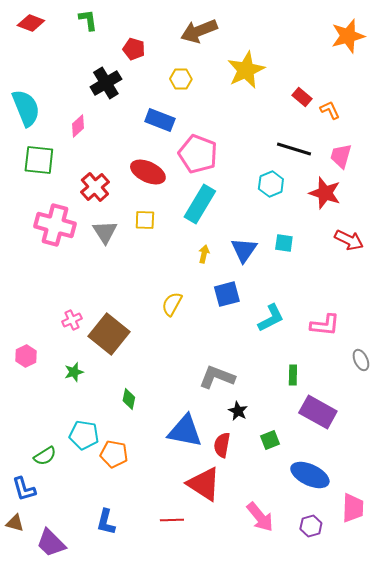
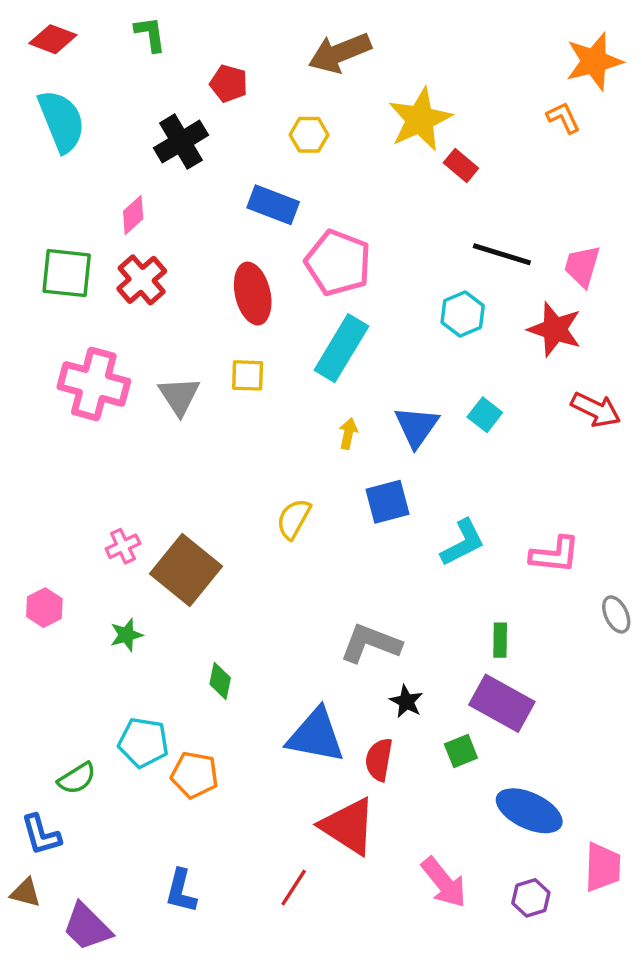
red rectangle: (302, 97) -> (461, 165), moved
cyan semicircle: (26, 108) -> (61, 121), moved
orange L-shape: (330, 110) -> (563, 118), moved
red ellipse: (148, 172) -> (253, 294), turned 52
red cross: (95, 187) -> (142, 280), moved
cyan square: (284, 243) -> (485, 415), turned 30
purple rectangle: (318, 412) -> (502, 703), moved
red line: (172, 520) -> (294, 888), turned -55

